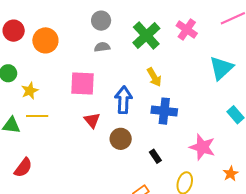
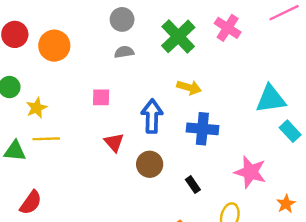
cyan triangle: (221, 68) -> (271, 99), moved, turned 36
yellow arrow: (154, 77) -> (189, 87), turned -42
pink square: (82, 83) -> (101, 97), size x0.6

